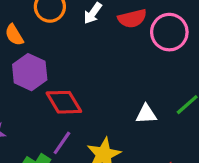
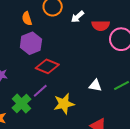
red diamond: (64, 102) -> (47, 66), turned -50

